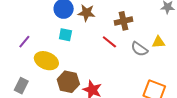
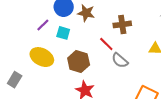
purple line: (24, 42) -> (43, 25), moved
gray semicircle: (139, 49) -> (120, 60), moved
brown hexagon: (68, 82) -> (79, 62), moved

